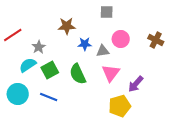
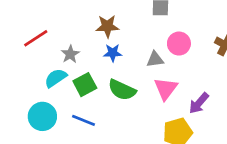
blue star: (85, 44) -> (113, 53), moved
green semicircle: (78, 74) -> (122, 90), turned -40

